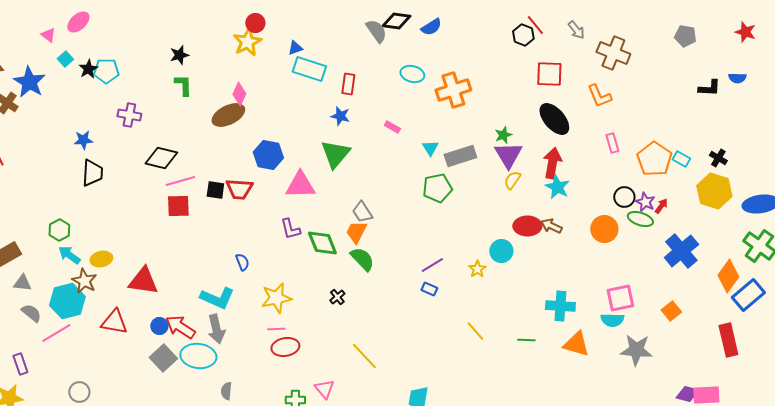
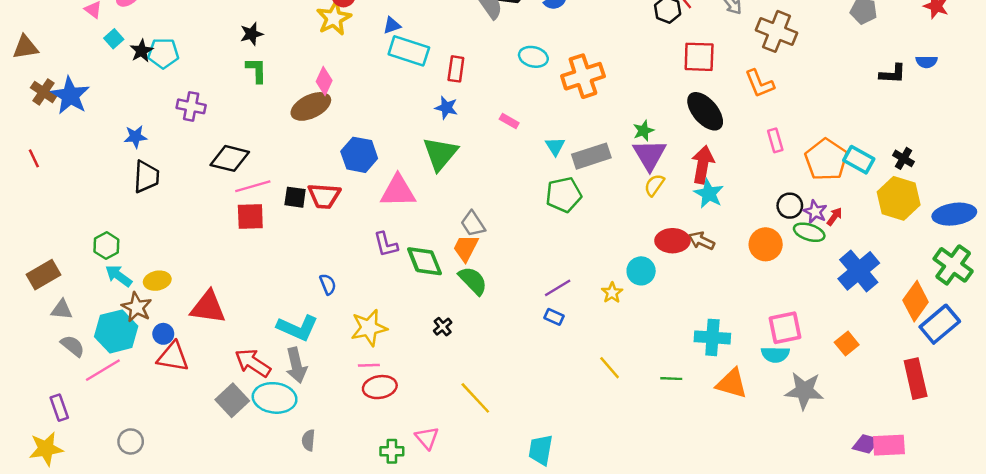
blue star: (29, 82) -> (70, 96), moved
cyan rectangle: (681, 159) -> (859, 160), size x1.4
blue circle: (159, 326) -> (163, 334), moved

